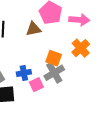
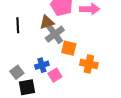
orange cross: (81, 48) -> (89, 64), moved, turned -30
gray cross: (54, 73) -> (55, 34), moved

